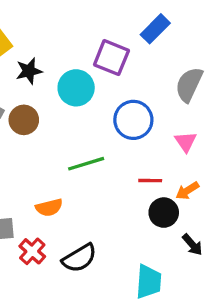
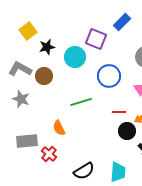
orange semicircle: (49, 208) -> (59, 128), turned 77
black semicircle: (79, 258) -> (84, 171), moved

